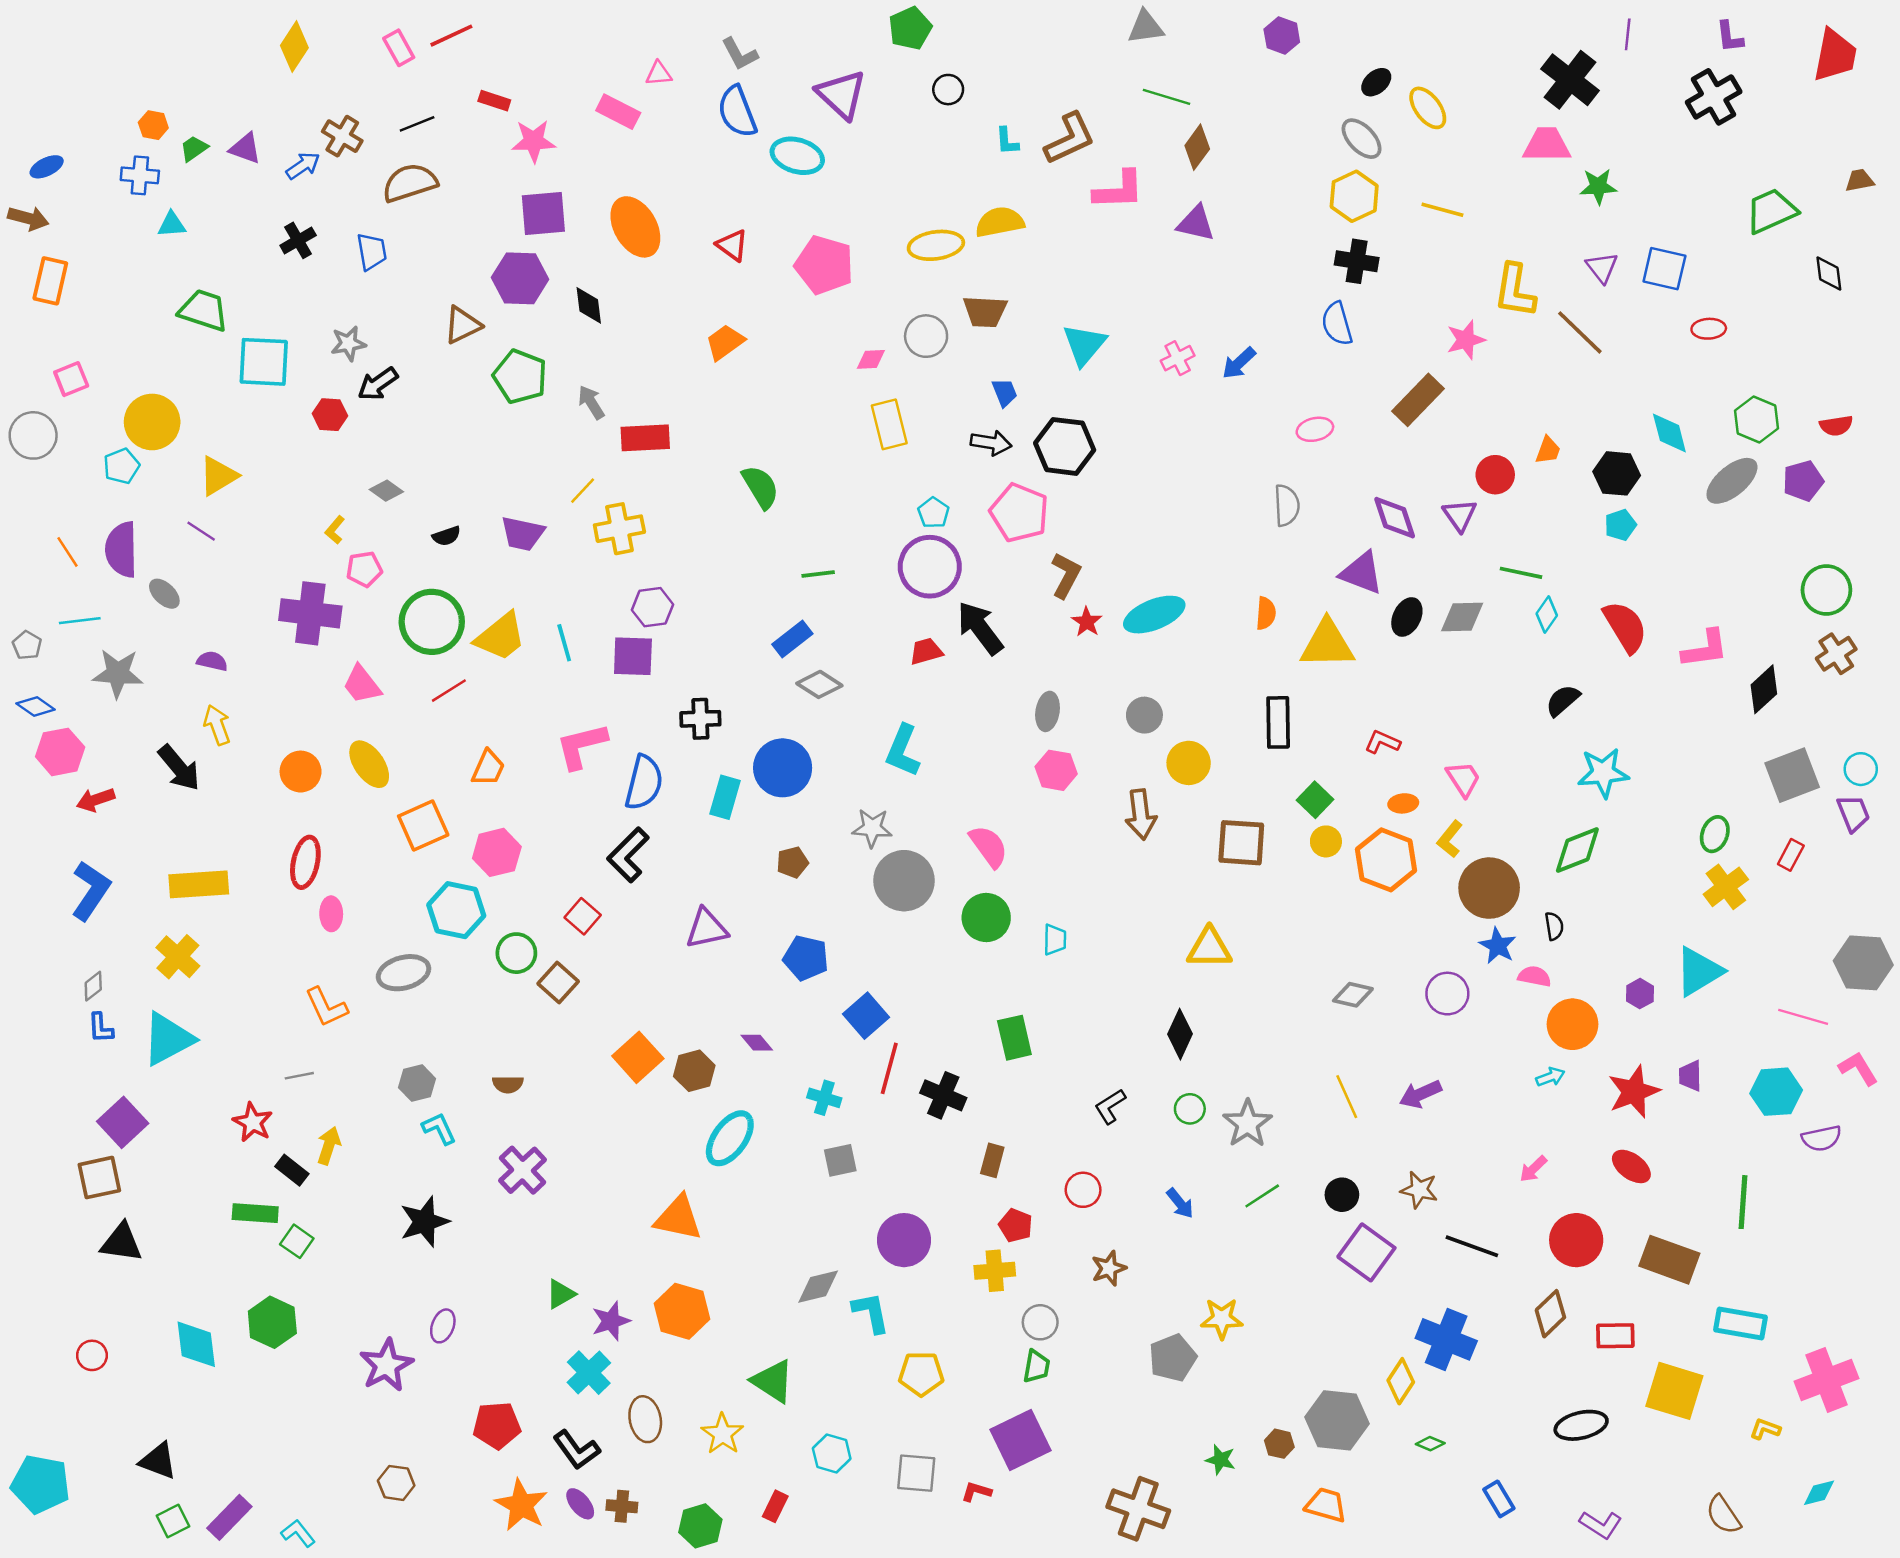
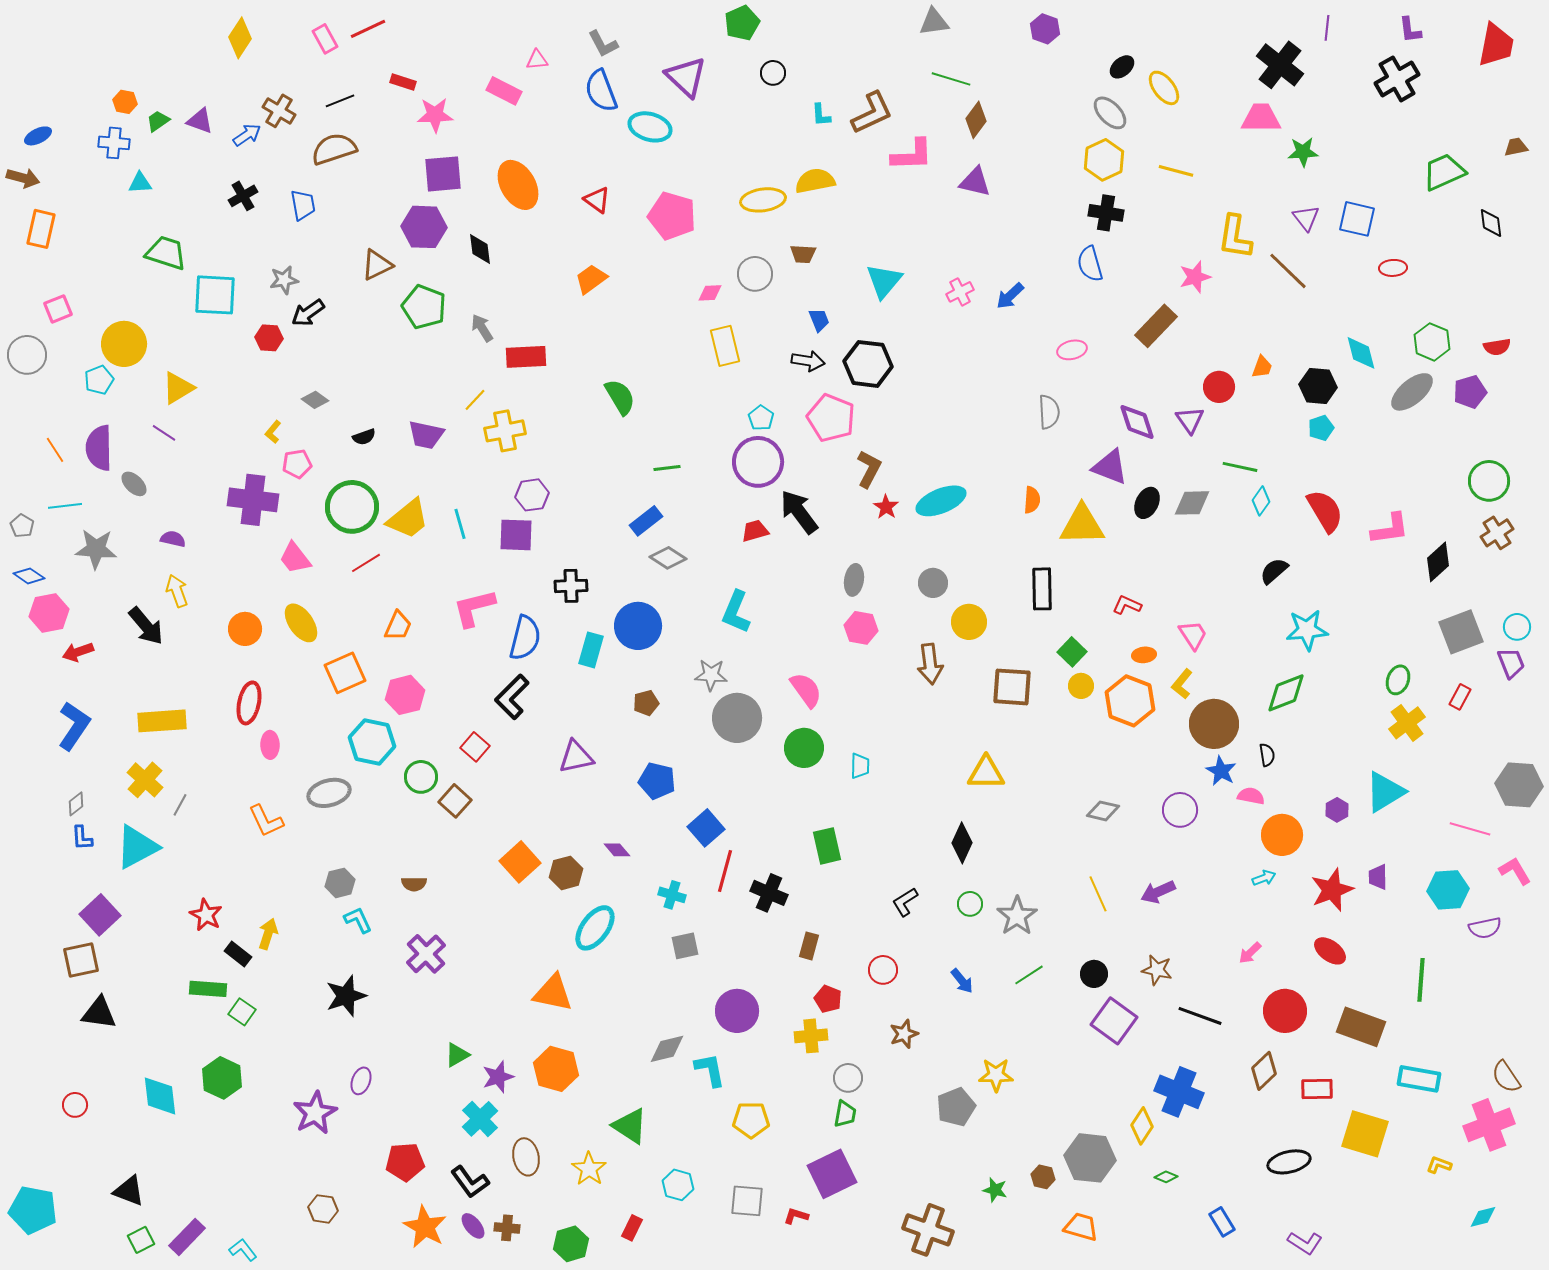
brown trapezoid: (985, 312) -> (803, 254), size x0.7
gray line: (299, 1076) -> (180, 805), moved, turned -50
brown semicircle: (1723, 1515) -> (1506, 1077), moved

